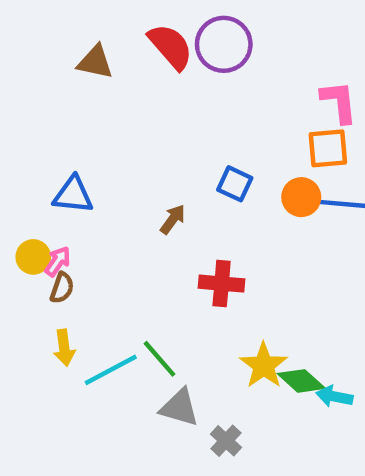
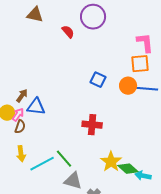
red semicircle: (171, 47) -> (68, 32), moved, size x0.6
brown triangle: (95, 62) -> (35, 15), moved
blue triangle: (73, 195) -> (36, 107), moved
brown arrow: (173, 219) -> (22, 96), moved

